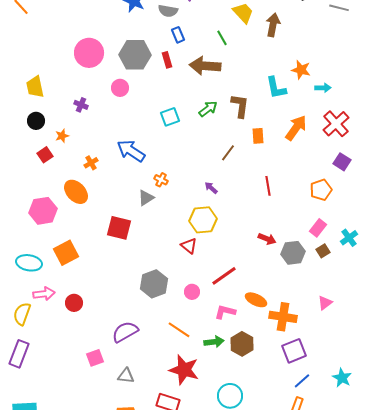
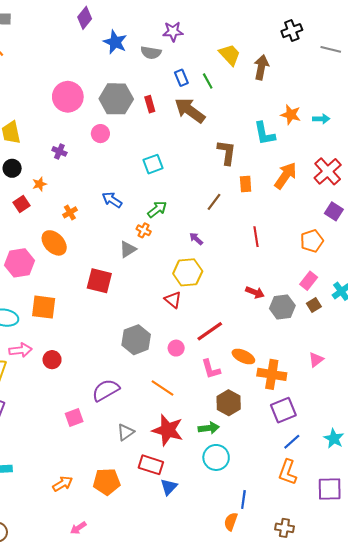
blue rectangle: (178, 35) -> (181, 78), moved
brown arrow: (205, 66) -> (190, 110), turned 32
cyan arrow: (323, 88) -> (321, 119), moved
green arrow: (208, 109) -> (157, 209), moved
blue arrow: (131, 151) -> (112, 200), size x0.7
orange square: (66, 253) -> (44, 307), turned 35
pink L-shape: (225, 312) -> (211, 369), turned -120
green arrow: (214, 342) -> (209, 428), moved
gray triangle: (126, 376) -> (126, 432), moved, turned -42

